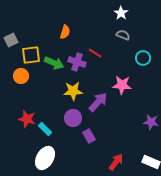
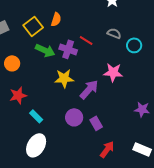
gray semicircle: (123, 35) -> (114, 33), moved
yellow square: (31, 55) -> (33, 26), moved, turned -30
purple circle: (73, 118) -> (74, 117), moved
red star: (27, 119) -> (18, 95), moved, turned -30
purple rectangle: (89, 136) -> (96, 123), moved

